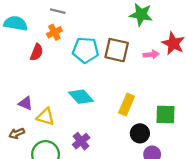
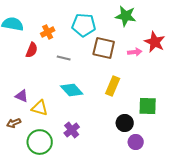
gray line: (58, 11) -> (64, 58), moved
cyan pentagon: (86, 50) -> (84, 25), moved
yellow rectangle: (127, 104) -> (113, 86), moved

